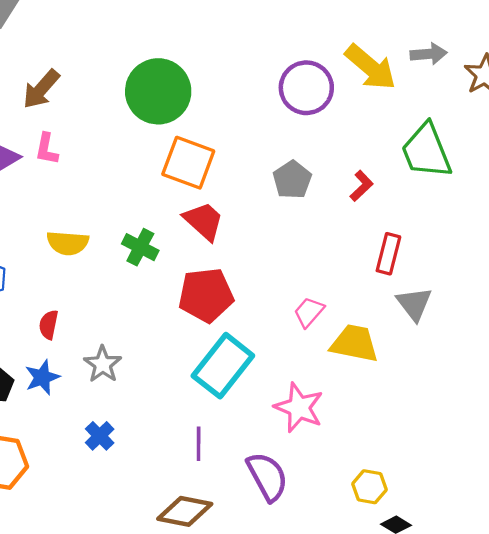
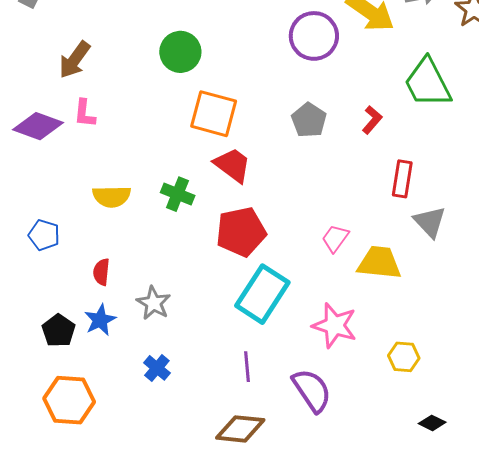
green circle: (158, 91) -> (180, 52), size x0.7
yellow hexagon: (369, 487) -> (404, 357), moved

